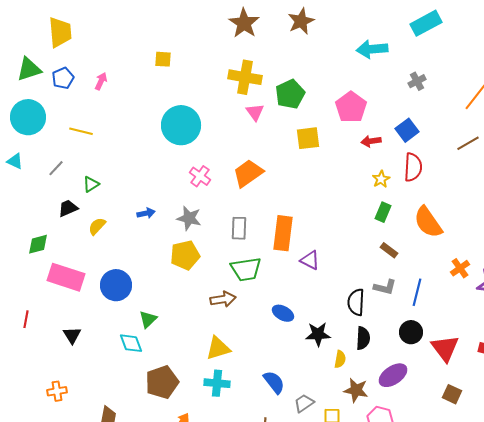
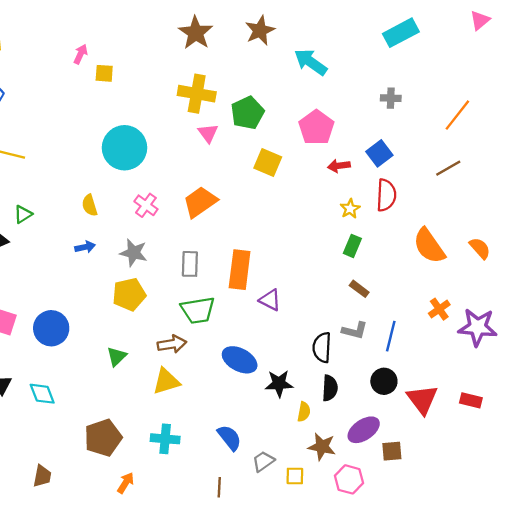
cyan arrow: (372, 49) -> (311, 62), moved, turned 40
pink arrow: (101, 81) -> (81, 54), moved
gray cross: (417, 81) -> (391, 98), turned 30
yellow square: (308, 138) -> (268, 162), turned 30
orange semicircle: (428, 222) -> (429, 246), moved
yellow semicircle: (97, 226) -> (90, 205), moved, turned -60
blue ellipse: (283, 313) -> (240, 360), size x1.4
green triangle: (148, 319) -> (117, 356), moved
cyan diamond: (131, 343) -> (42, 394), moved
yellow triangle: (218, 348) -> (166, 381), moved
brown square: (452, 394) -> (392, 451), moved, turned -30

